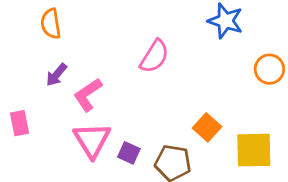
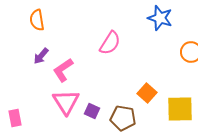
pink rectangle: (20, 123) -> (15, 118), moved

